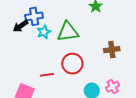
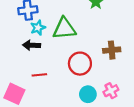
black arrow: (21, 26) -> (31, 45), moved, turned 35
red circle: (72, 64) -> (80, 64), moved

